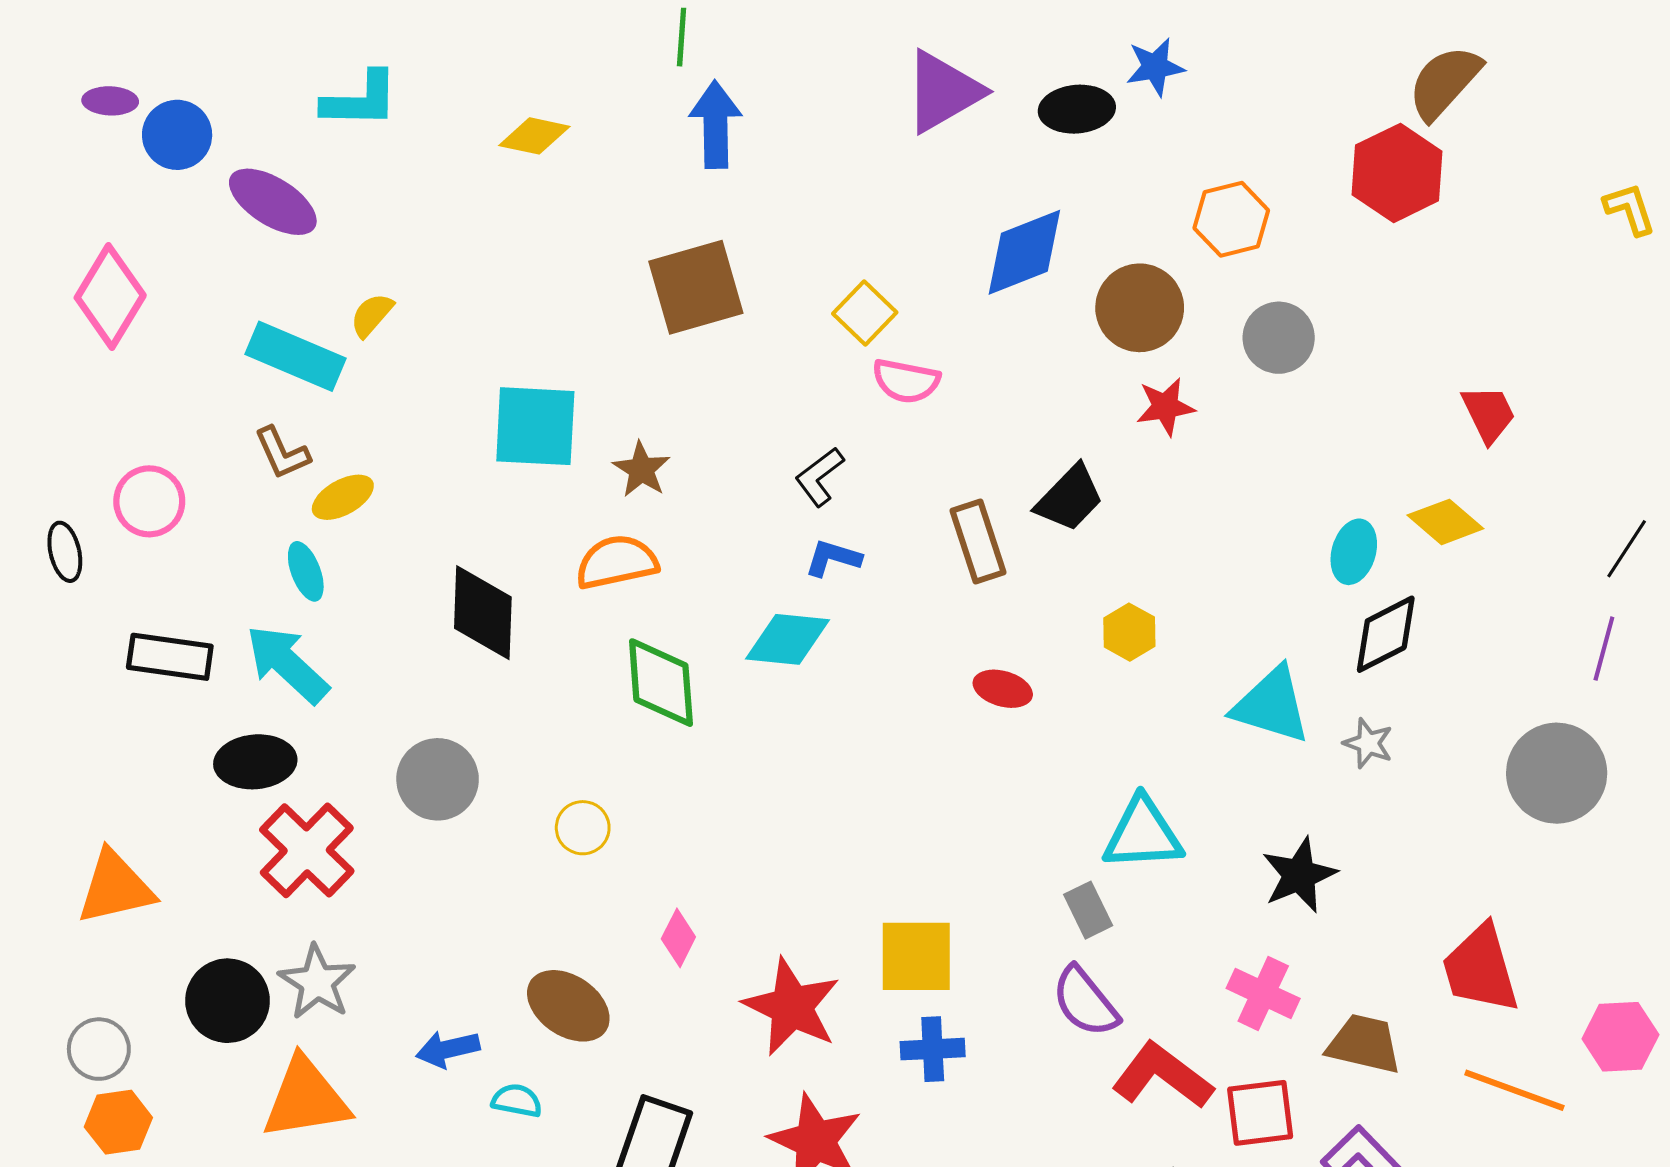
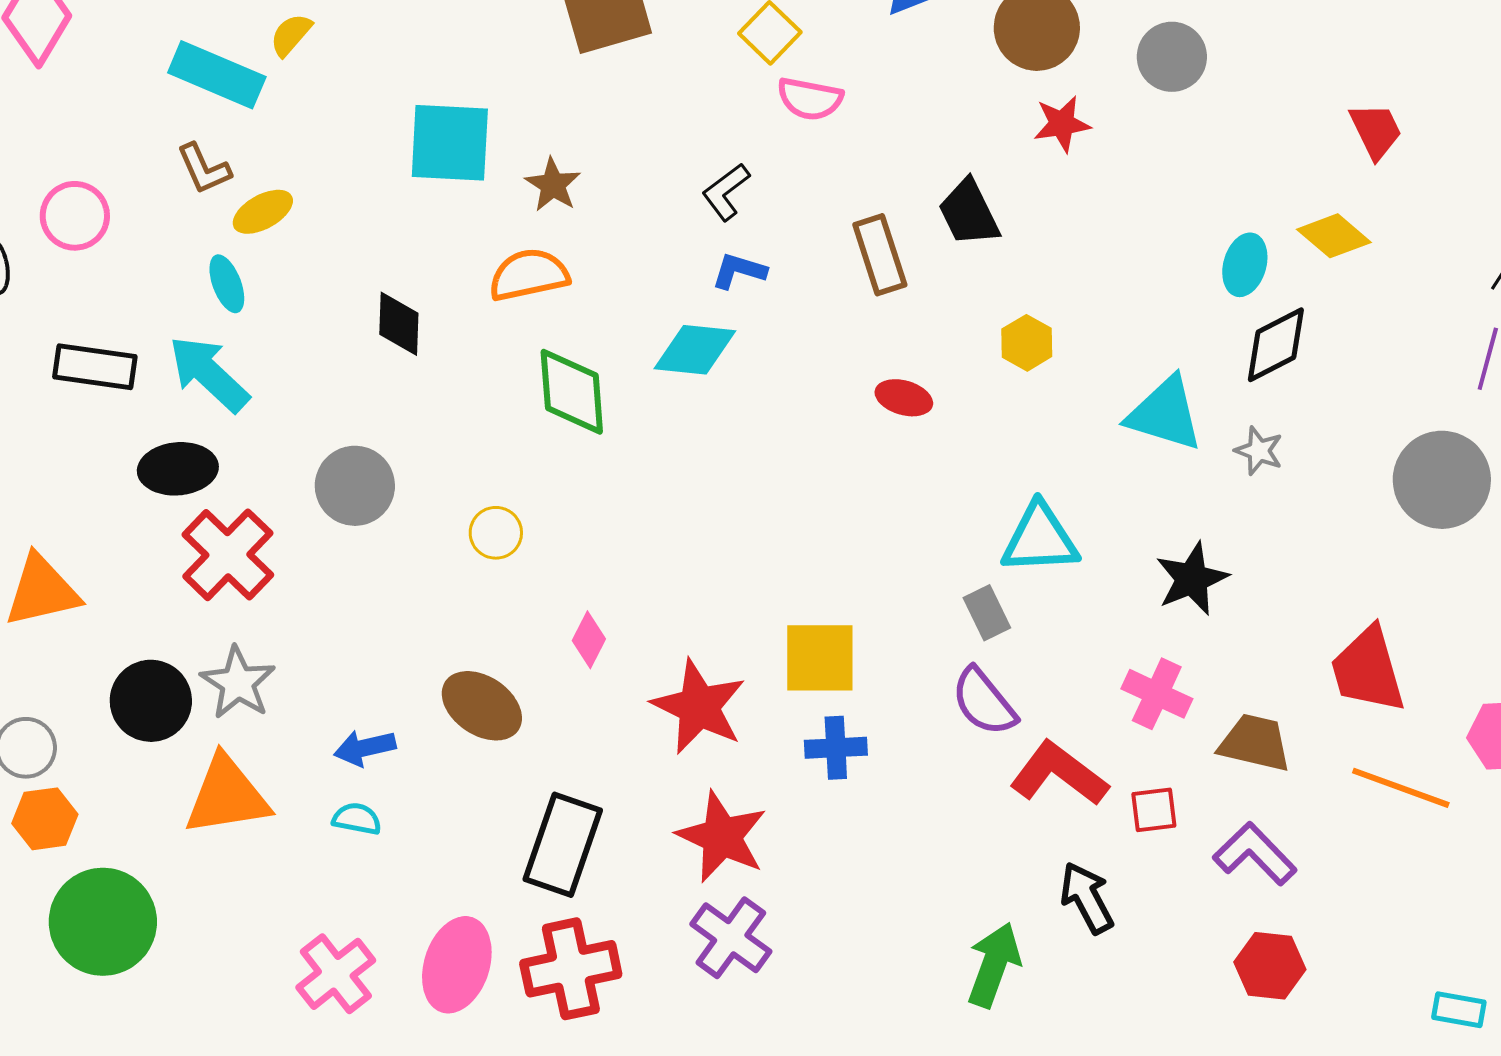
black trapezoid: (1070, 498) -> (969, 213), turned 110
black diamond: (483, 613) -> (399, 324), size x0.7
cyan semicircle: (517, 1101) -> (357, 819), moved
red square: (1260, 1113) -> (1154, 810), size x0.7

